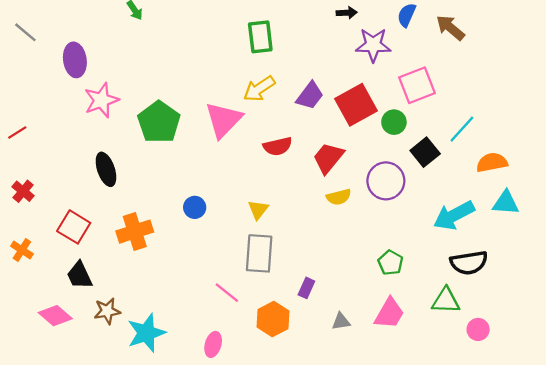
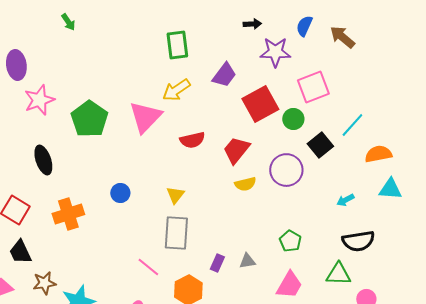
purple trapezoid: (310, 96) -> (224, 75), moved
cyan arrow: (454, 215) -> (345, 200), size x0.5
gray triangle: (341, 321) -> (247, 261), moved

